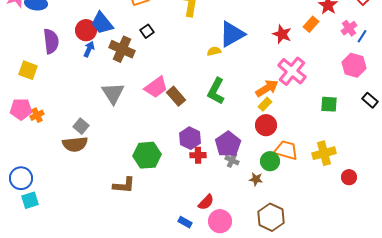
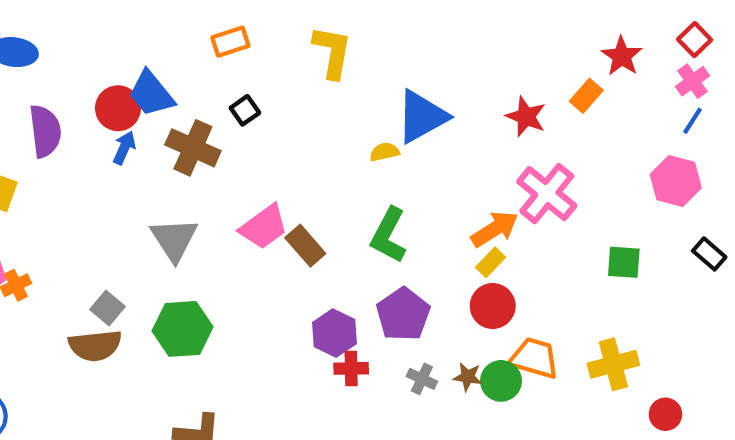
pink cross: (349, 28) -> (693, 81), moved
purple pentagon: (228, 144) -> (403, 314), moved
green hexagon: (147, 155) -> (183, 329), moved
brown star: (256, 179) -> (468, 377), moved

